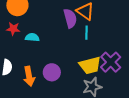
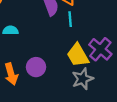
yellow trapezoid: (90, 65) -> (78, 55), turned 80

